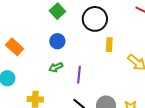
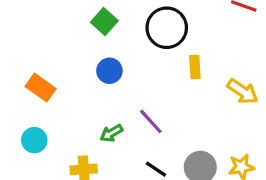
green arrow: (56, 67) -> (111, 133), moved
purple line: (79, 75) -> (151, 121), turned -42

